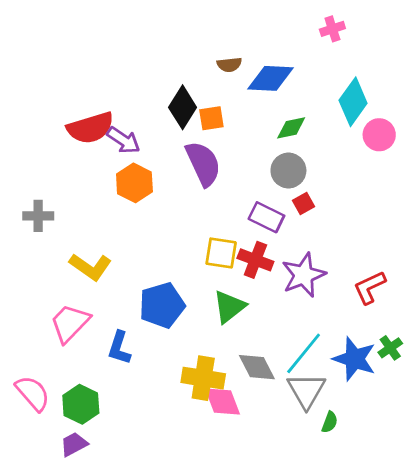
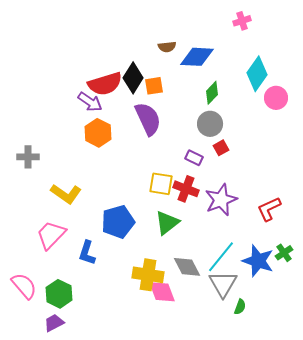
red semicircle: (90, 128) -> (105, 84), moved
green diamond: (291, 128) -> (212, 93), turned -35
purple rectangle: (266, 217) -> (194, 158), size x0.7

